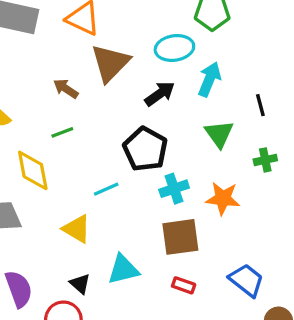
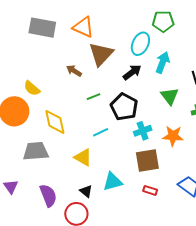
cyan ellipse: (174, 48) -> (140, 44), turned -55
green line: (62, 132) -> (93, 97), moved

